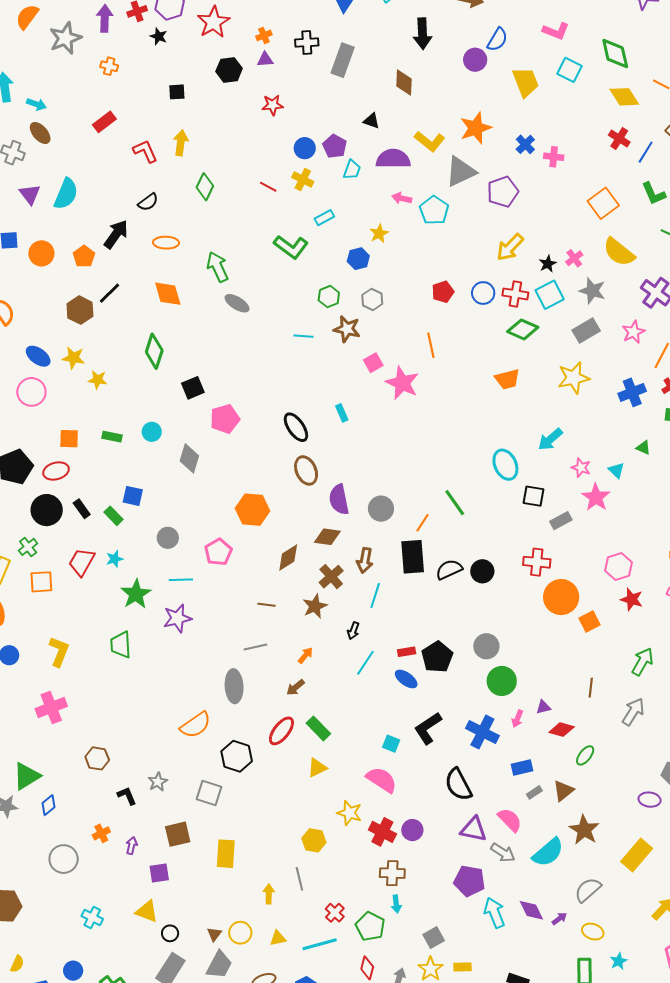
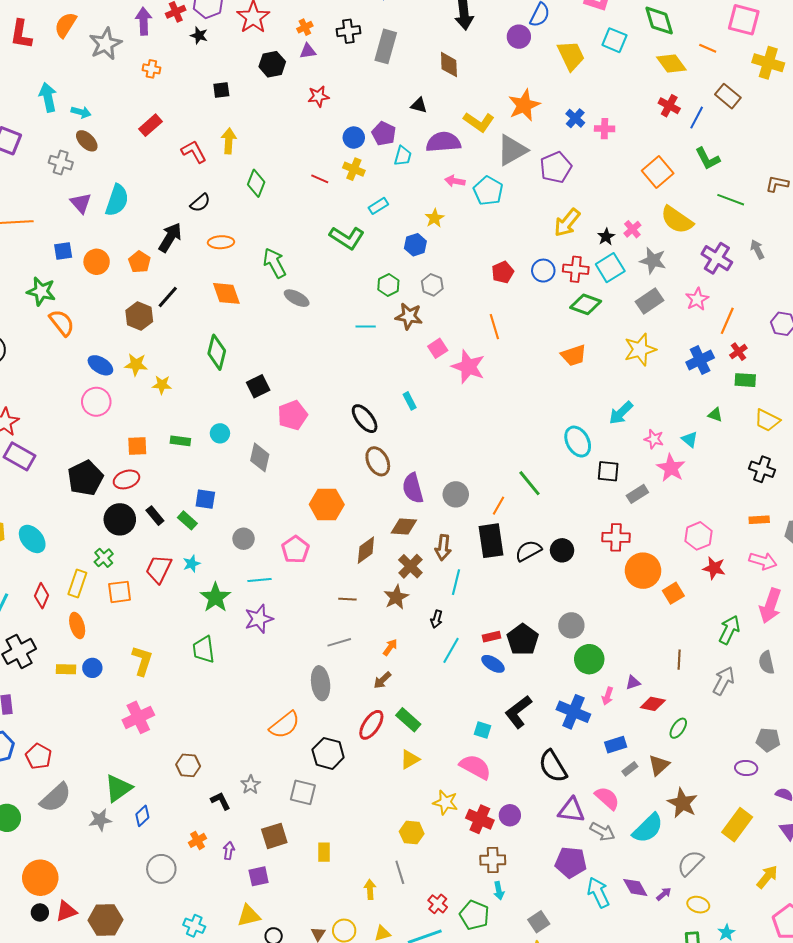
yellow rectangle: (226, 854) -> (324, 852), size x0.7
yellow triangle: (147, 911) -> (249, 916), turned -30

